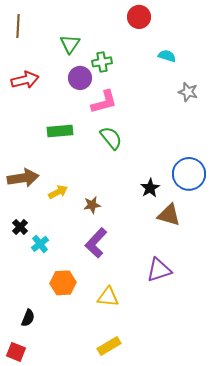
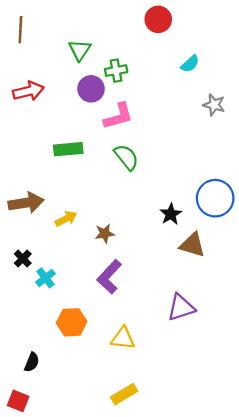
cyan semicircle: (167, 56) -> (190, 64), turned 120

